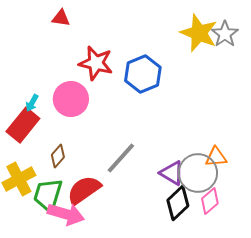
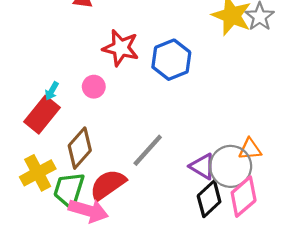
pink circle: (71, 99) -> (94, 87), size x0.6
brown diamond: (58, 156) -> (80, 148), size x1.6
pink diamond: (210, 201) -> (244, 197), size x1.4

